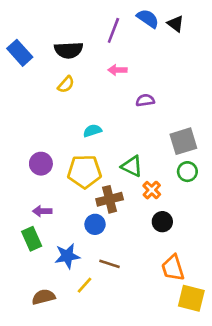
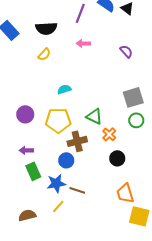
purple semicircle: (145, 100) -> (126, 51), moved, turned 56
green rectangle: (32, 239) -> (33, 171), moved
blue star: (67, 256) -> (56, 183), moved

